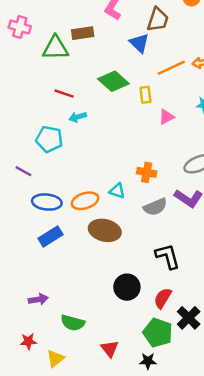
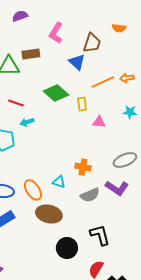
pink triangle: (166, 117) -> (99, 122), turned 32
orange ellipse: (85, 201) -> (33, 190), turned 75
black circle: (127, 287) -> (67, 248), moved

